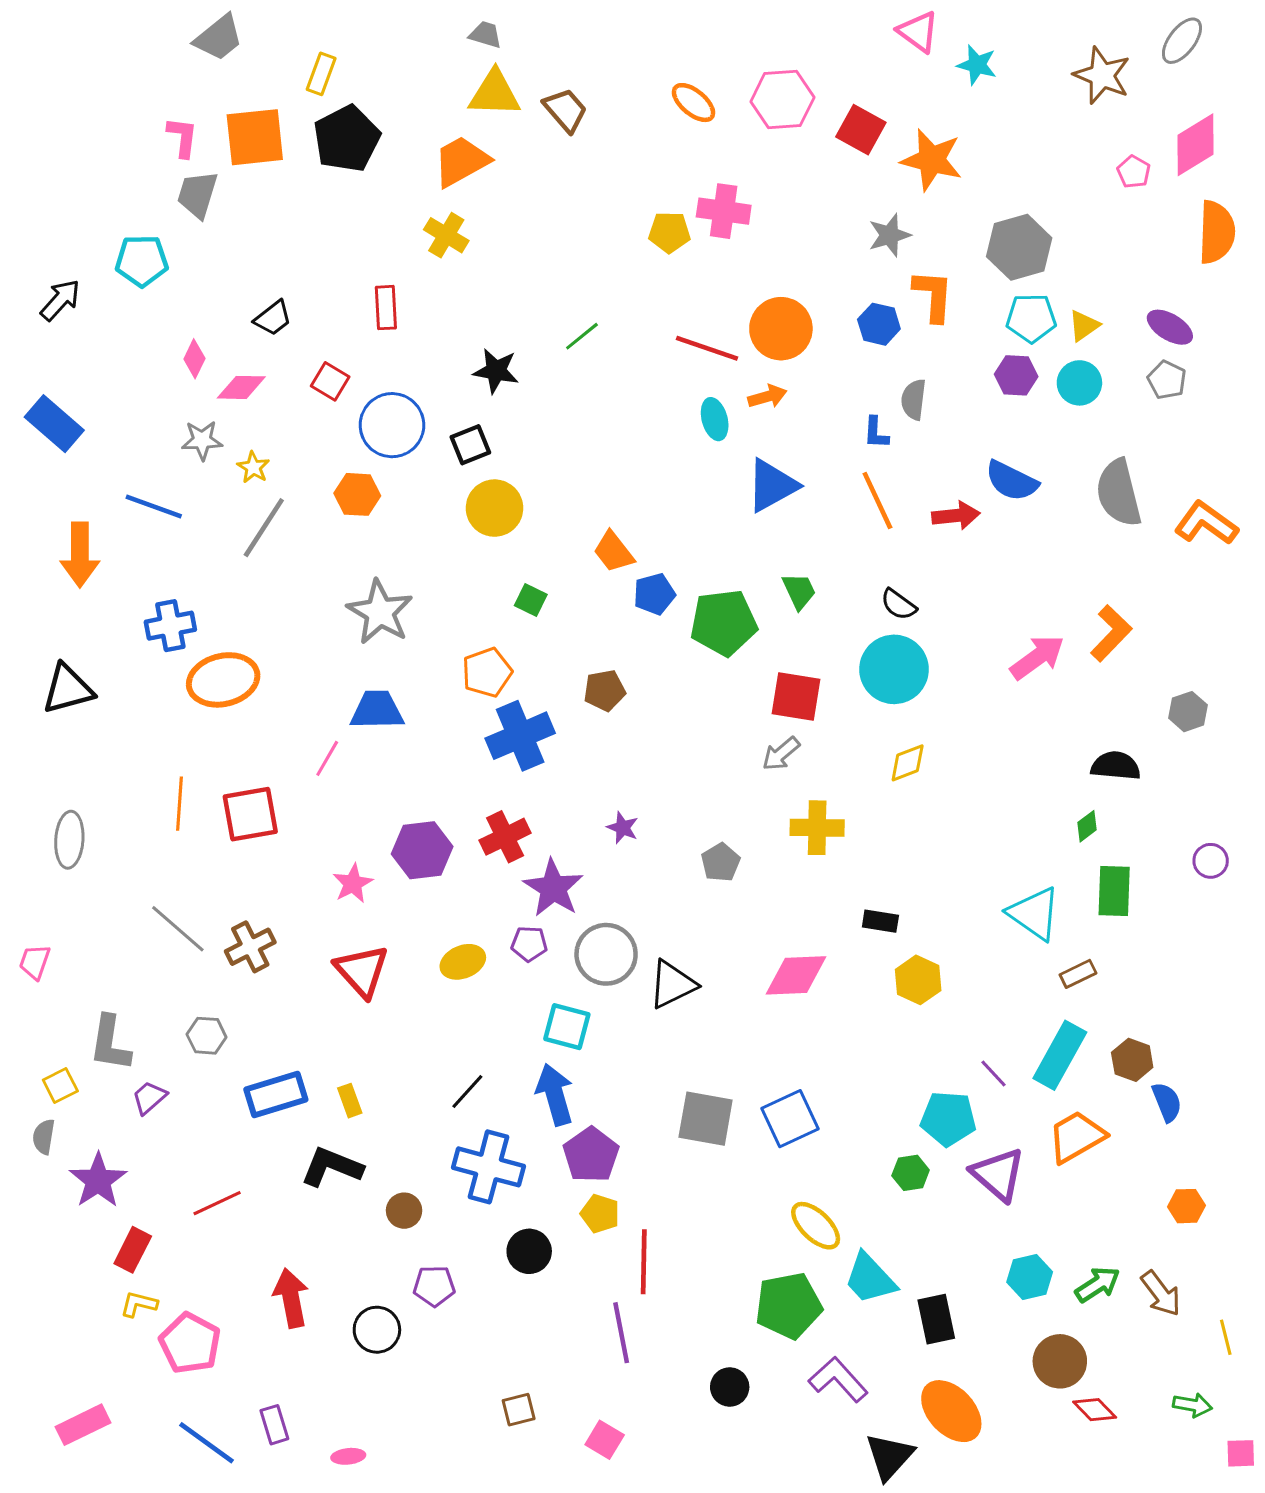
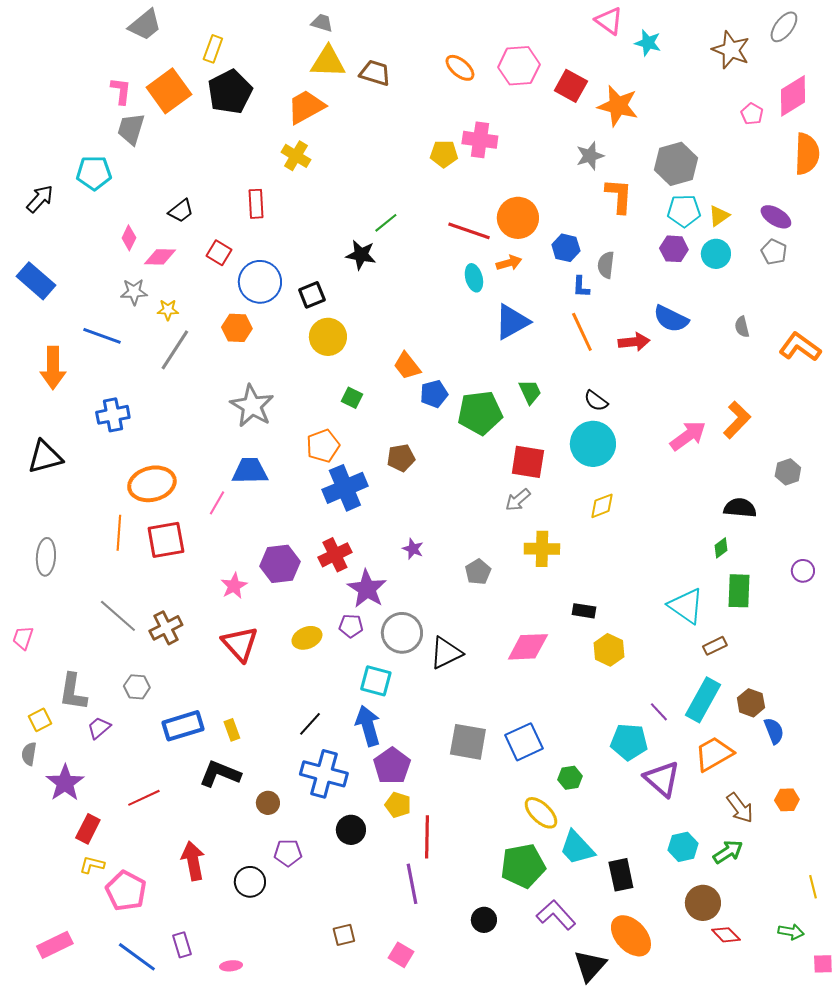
brown trapezoid: (565, 110) -> (375, 73), turned -32
orange square: (255, 137) -> (169, 91), turned -30
blue hexagon: (879, 324) -> (566, 248), moved
black star: (496, 371) -> (361, 255), moved
yellow star: (253, 467) -> (168, 310), turned -30
gray semicircle: (1119, 493) -> (742, 327), size x0.5
orange ellipse: (223, 680) -> (152, 484), moved
green hexagon: (911, 1173) -> (570, 778), moved
brown arrow: (1161, 1294) -> (740, 808), moved

